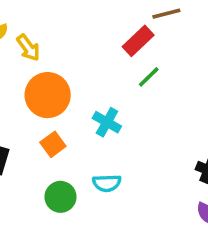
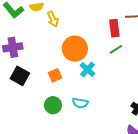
red rectangle: (138, 41) -> (114, 28), turned -66
orange circle: (48, 95) -> (75, 49), moved

